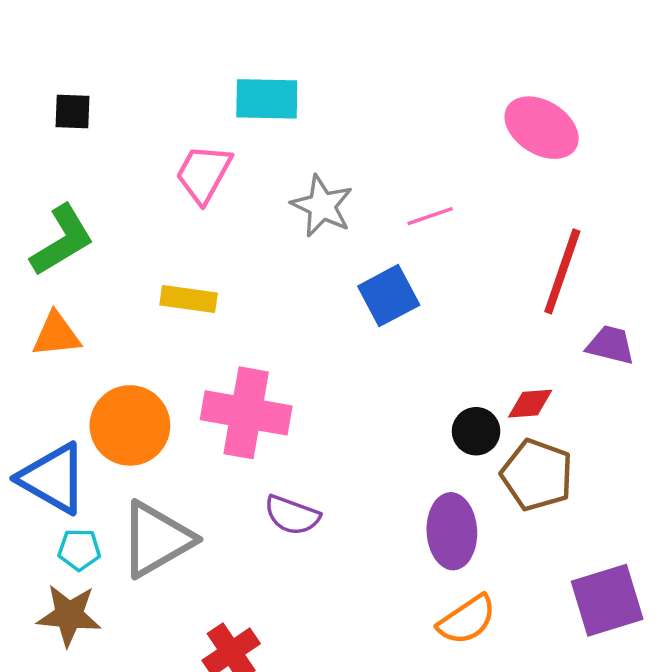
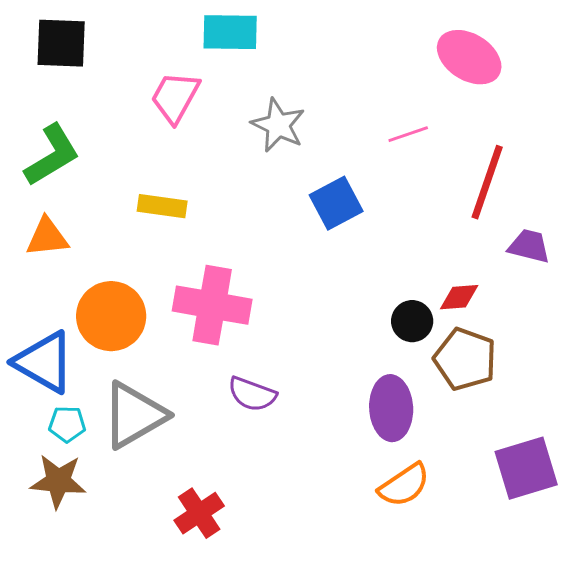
black square: (72, 112) -> (61, 43), size x1.6
pink line: (430, 216) -> (408, 134), moved

